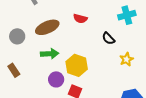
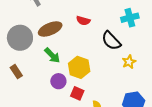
gray circle: (17, 36) -> (20, 38), size x1.6
black semicircle: (108, 38) -> (111, 41), size x1.5
green arrow: (50, 54) -> (52, 55), turned 48

